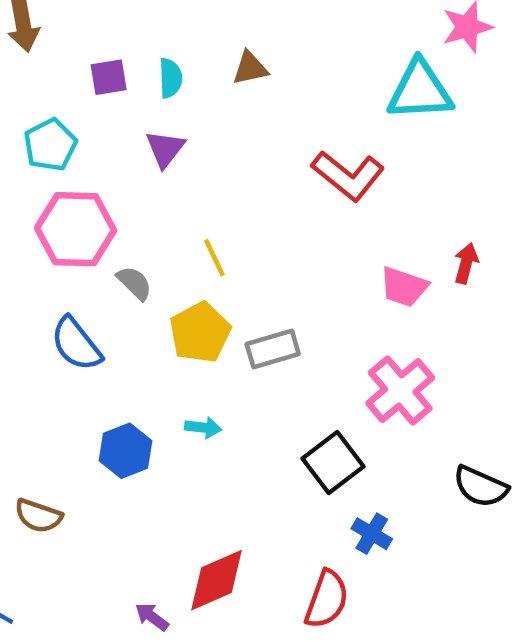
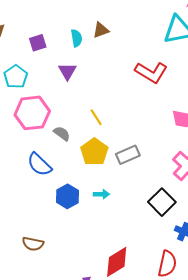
cyan semicircle: (170, 78) -> (76, 38), moved
blue hexagon: (126, 451) -> (67, 196), moved

